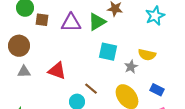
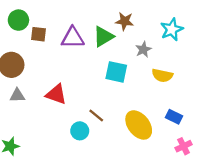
gray star: (131, 67) -> (143, 50), moved

